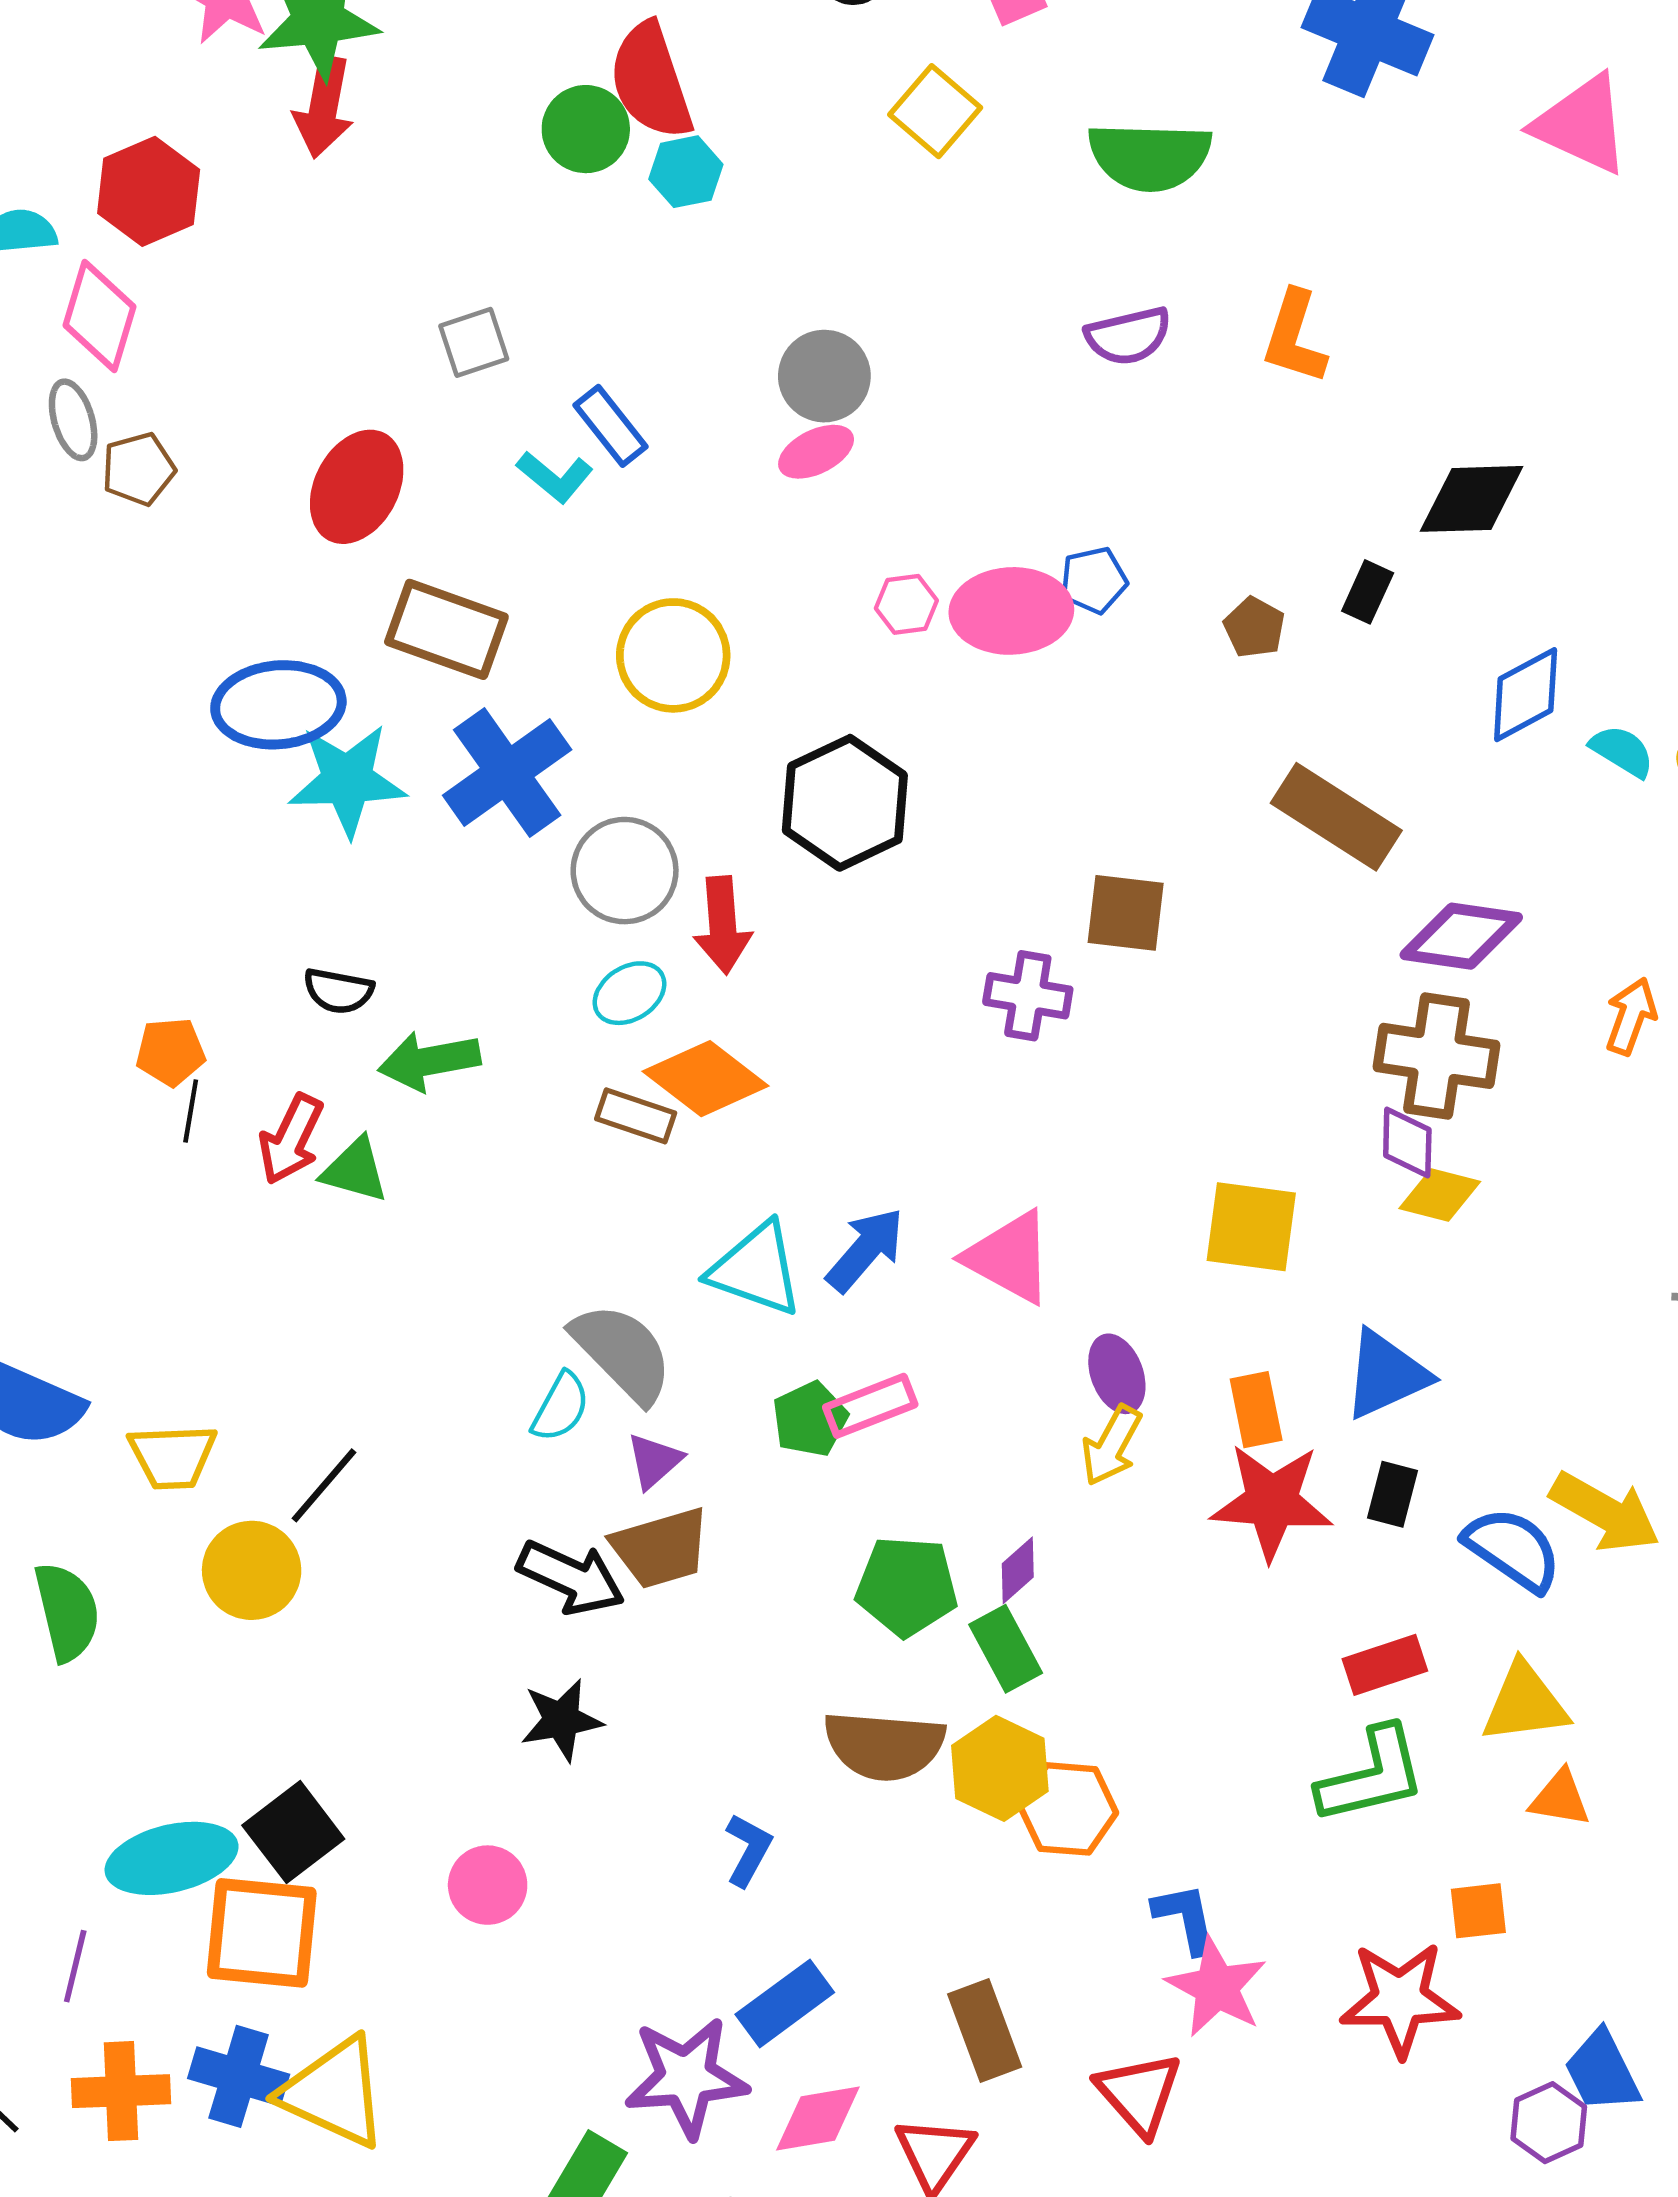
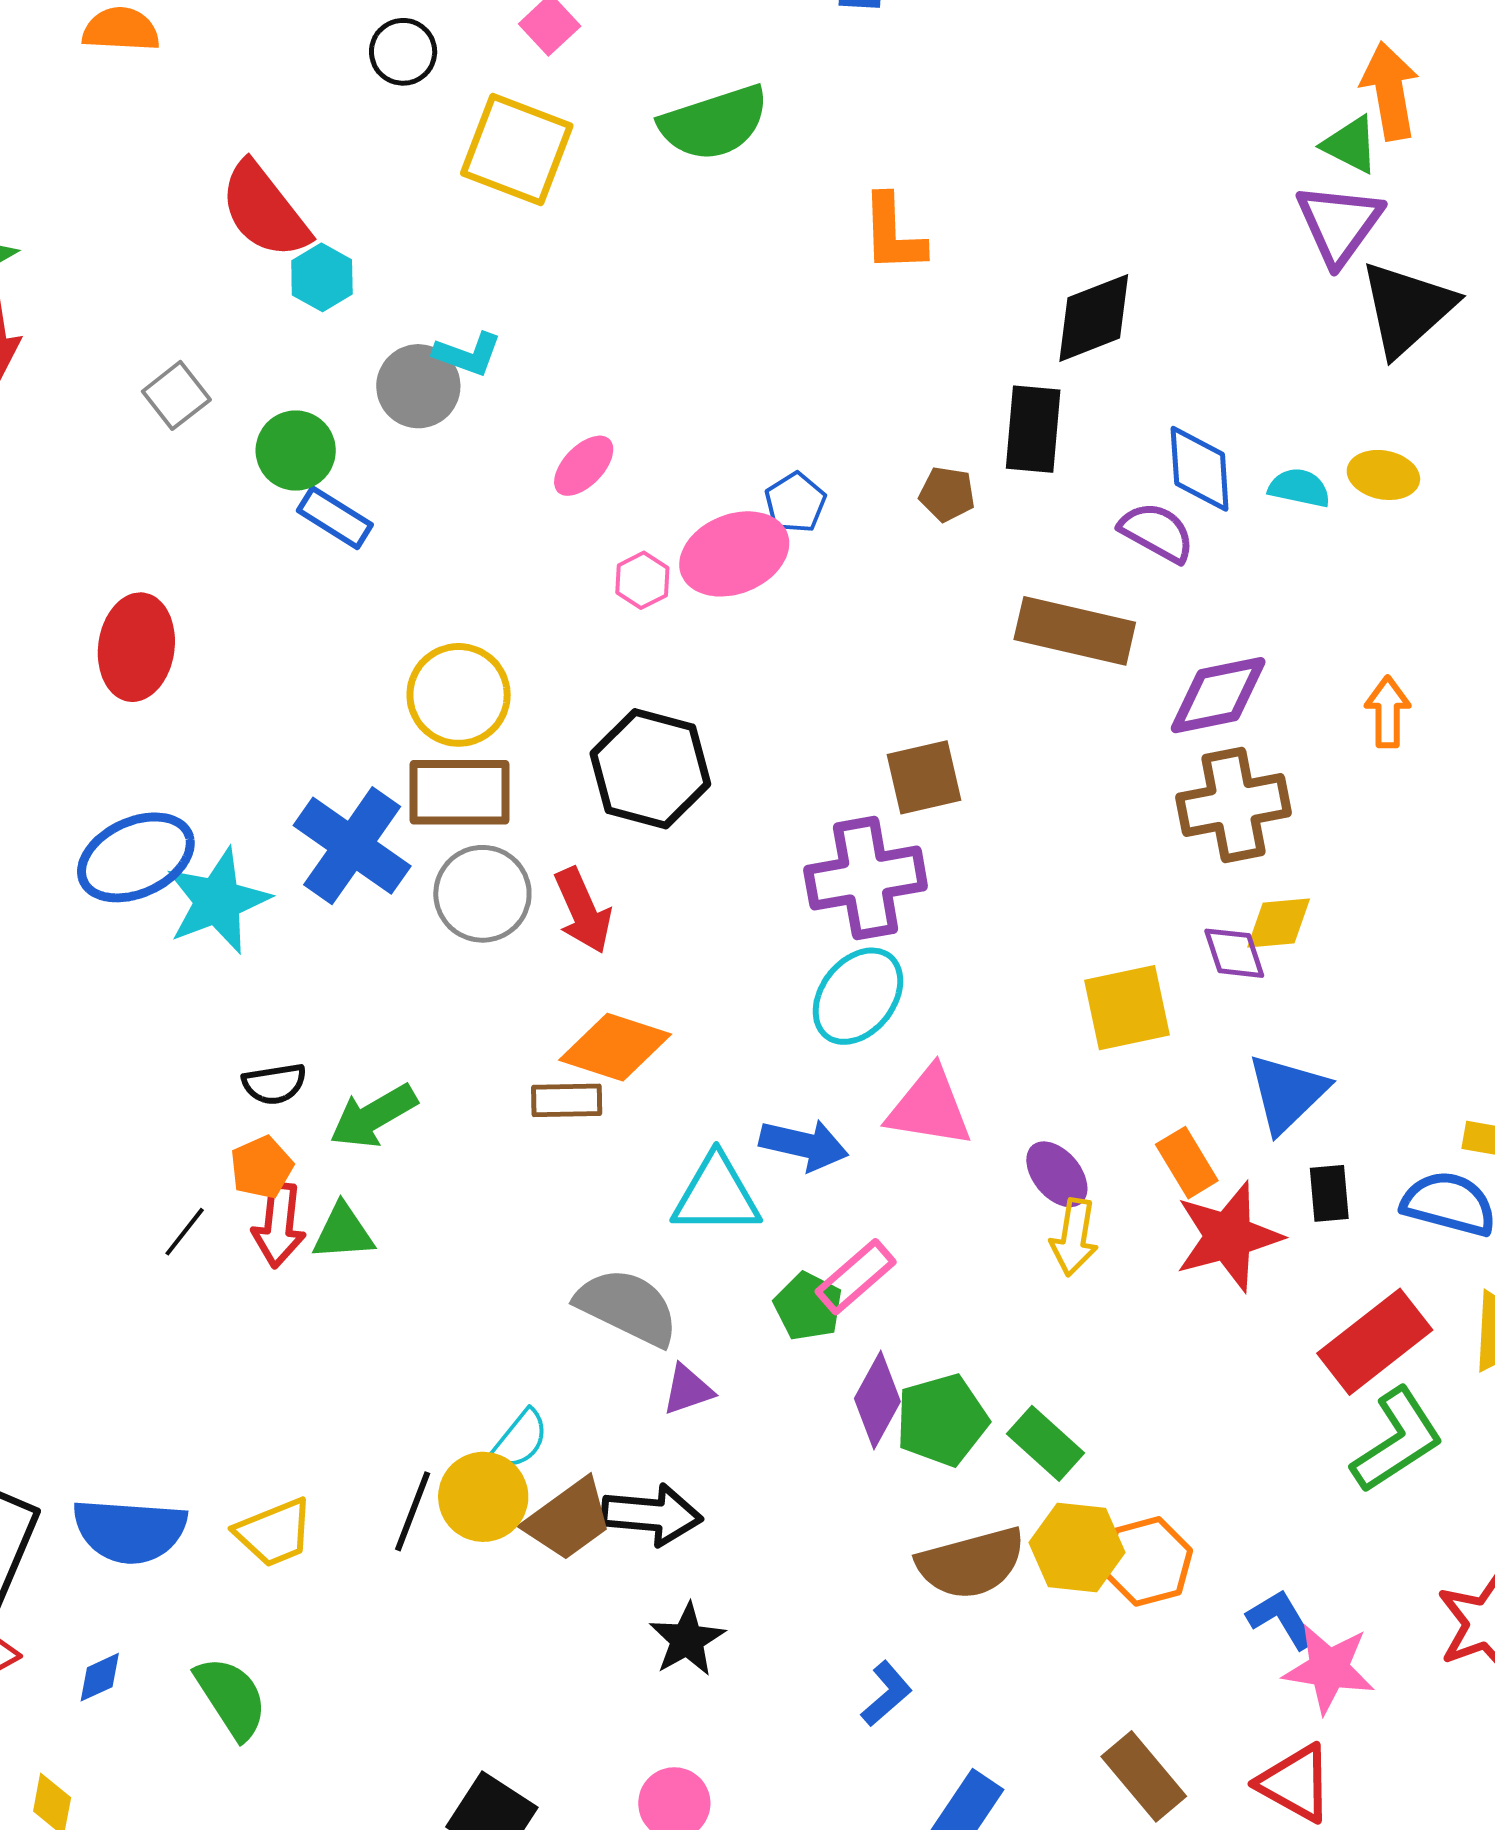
yellow square: (935, 111) -> (517, 150), size x1.4
green circle: (586, 129) -> (296, 451), moved
purple semicircle: (1128, 336) -> (1157, 532), moved, turned -118
gray square: (474, 342) -> (176, 395), moved
gray circle: (824, 376) -> (418, 386), moved
pink ellipse: (816, 452) -> (584, 466), moved
cyan L-shape: (555, 477) -> (468, 354), moved
black rectangle: (1368, 592) -> (1033, 429), size x1.6
brown rectangle: (446, 629) -> (459, 792), moved
blue diamond: (1526, 695) -> (1200, 469), turned -46
cyan ellipse: (630, 993) -> (858, 996), moved, size x1.5
purple cross: (1028, 996) -> (866, 878), size x1.5
orange pentagon: (171, 1052) -> (262, 1167), moved
black line: (191, 1111) -> (185, 1232), turned 48
purple diamond: (1407, 1143) -> (1234, 953), moved
blue arrow: (865, 1250) -> (804, 1145), turned 82
cyan semicircle: (561, 1407) -> (520, 1440), moved, turned 30
purple triangle: (654, 1461) -> (688, 1390), turned 42
brown trapezoid: (661, 1548) -> (568, 1519), moved
yellow circle: (252, 1570) -> (483, 1497), moved
purple diamond: (1018, 1570) -> (877, 1400), moved, size x1.5
red rectangle: (1385, 1665) -> (1375, 1342), size x1.5
blue L-shape: (748, 1850) -> (887, 1694), turned 40

